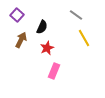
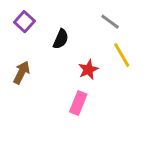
brown arrow: (21, 40) -> (22, 72), moved
red star: (47, 48) -> (88, 70), moved

